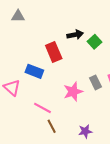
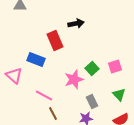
green square: (94, 42) -> (92, 68), moved
gray rectangle: (95, 82) -> (92, 102), moved

